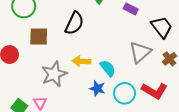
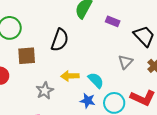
gray triangle: (140, 52) -> (126, 62), size x0.7
gray star: (54, 74) -> (45, 91), size x0.7

